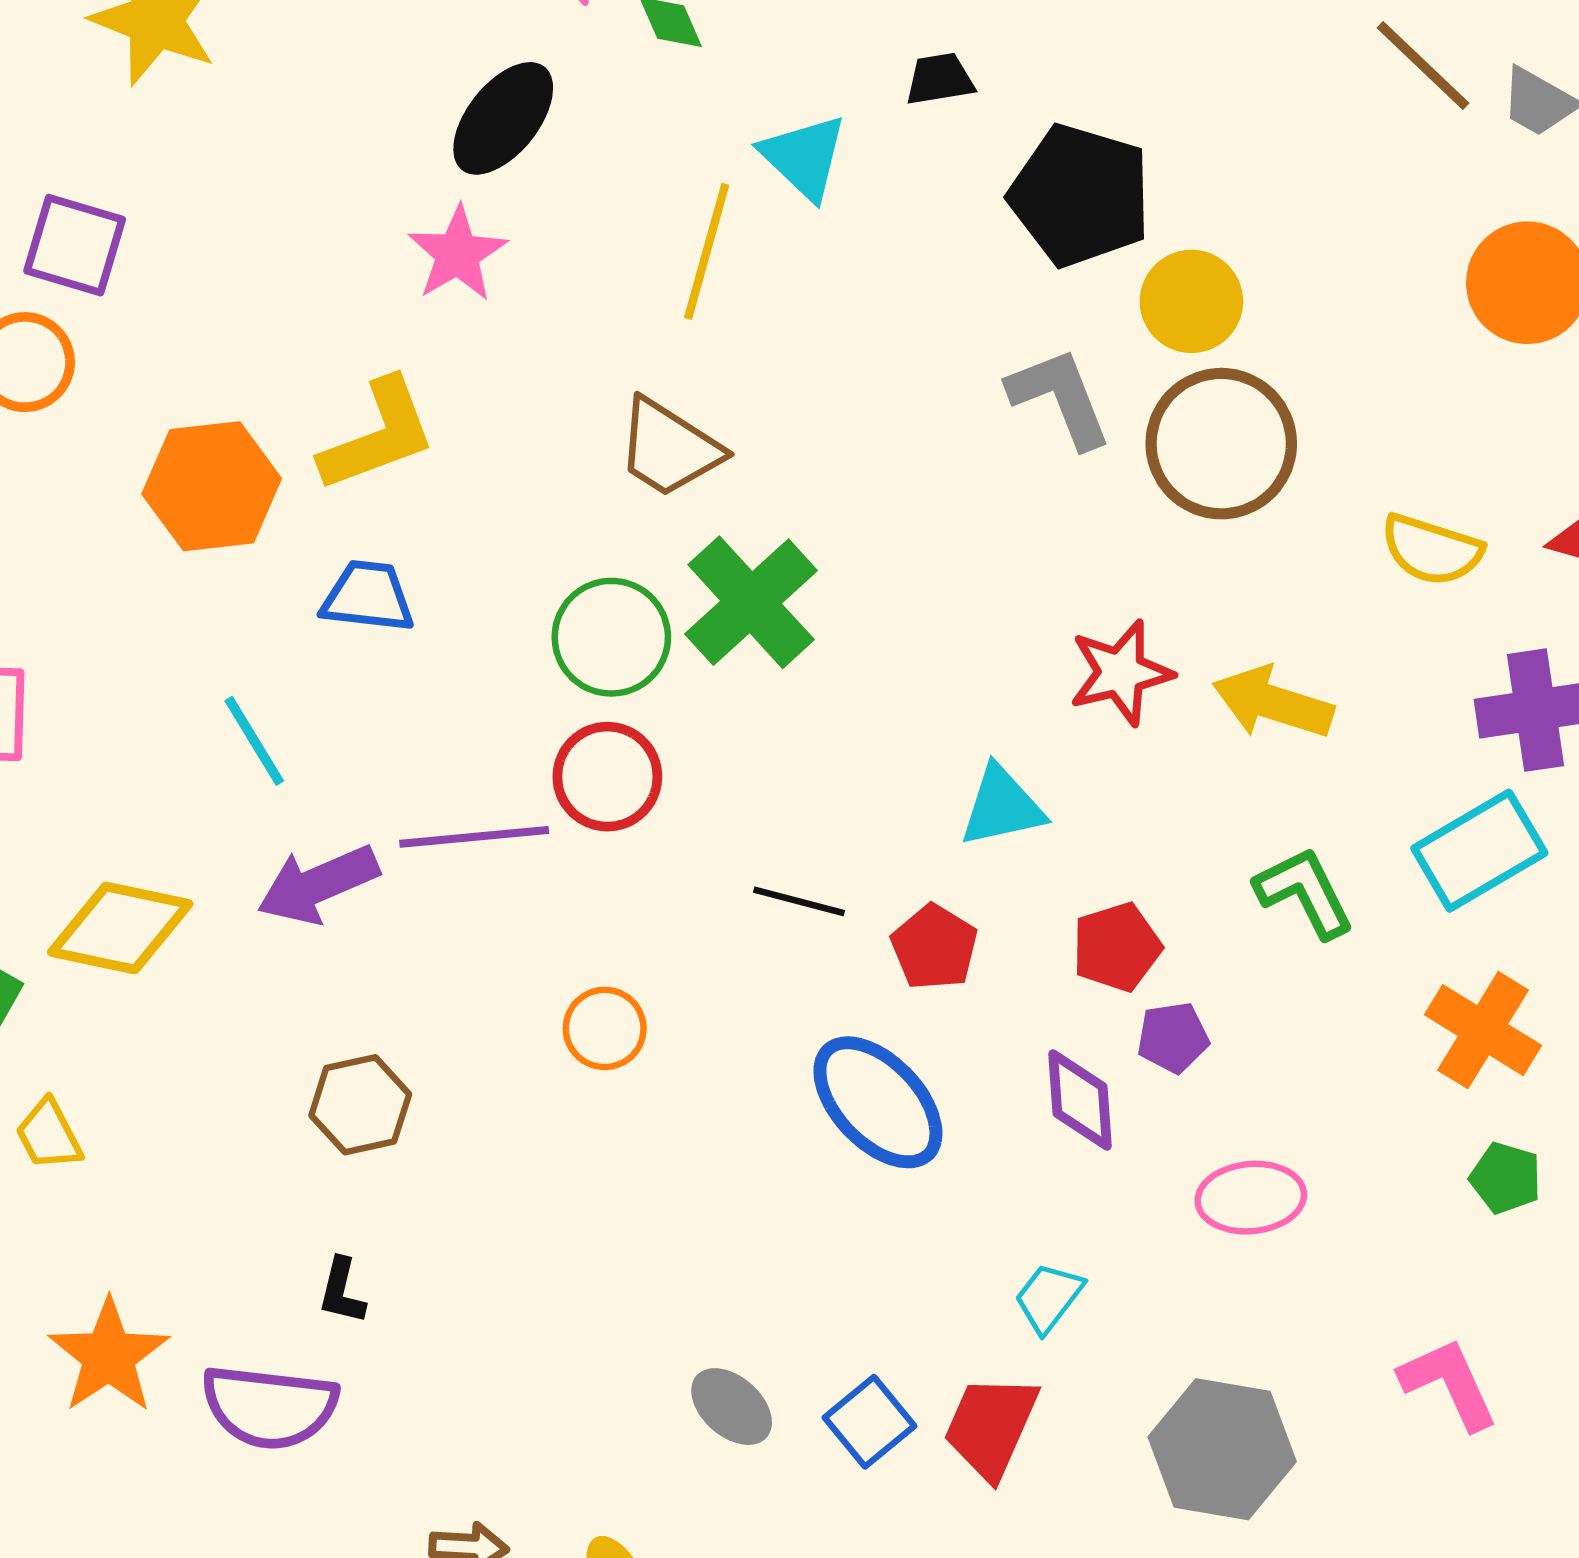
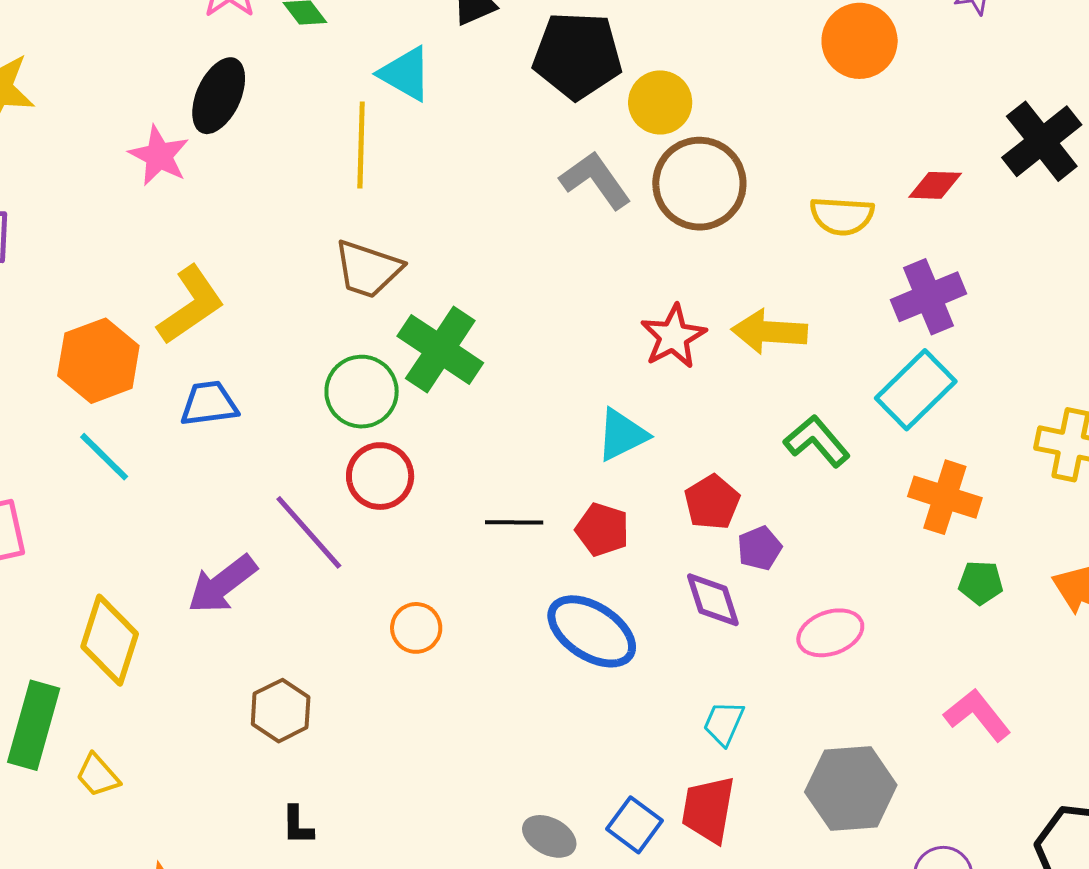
pink star: (457, 254) -> (159, 156), moved
cyan line: (254, 741) -> (104, 457), moved
purple line: (474, 837) -> (309, 532), turned 68
yellow diamond: (120, 928) -> (110, 640), turned -70

